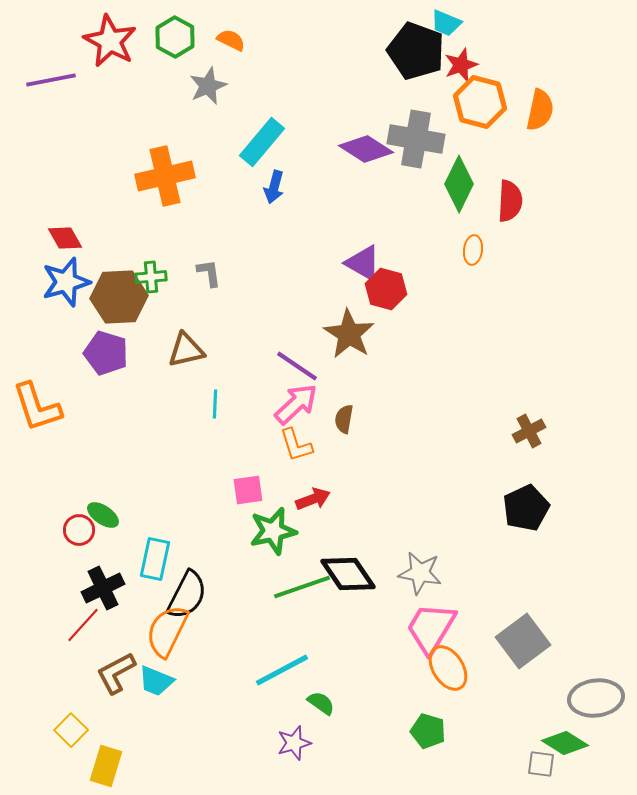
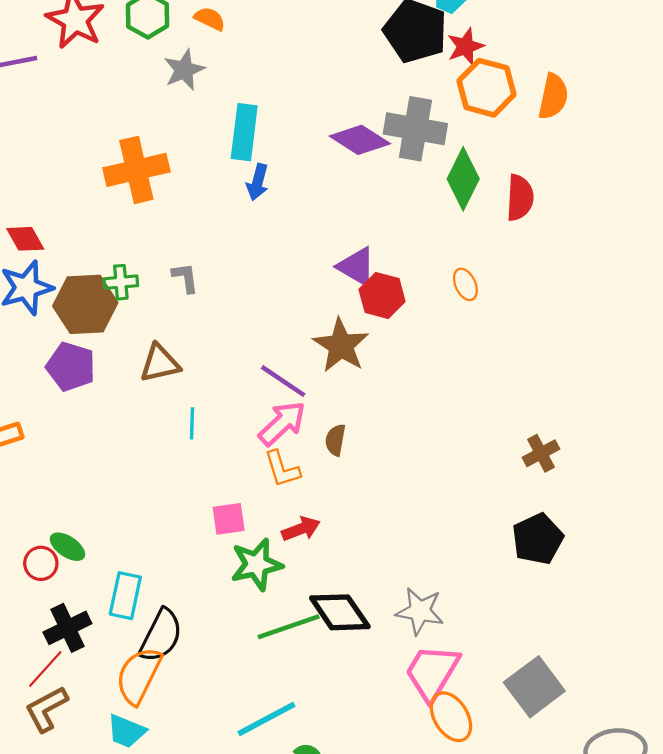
cyan rectangle: (262, 142) -> (244, 132), turned -33
orange ellipse: (473, 250) -> (465, 284), moved, turned -32
brown L-shape: (116, 673) -> (46, 709), moved

